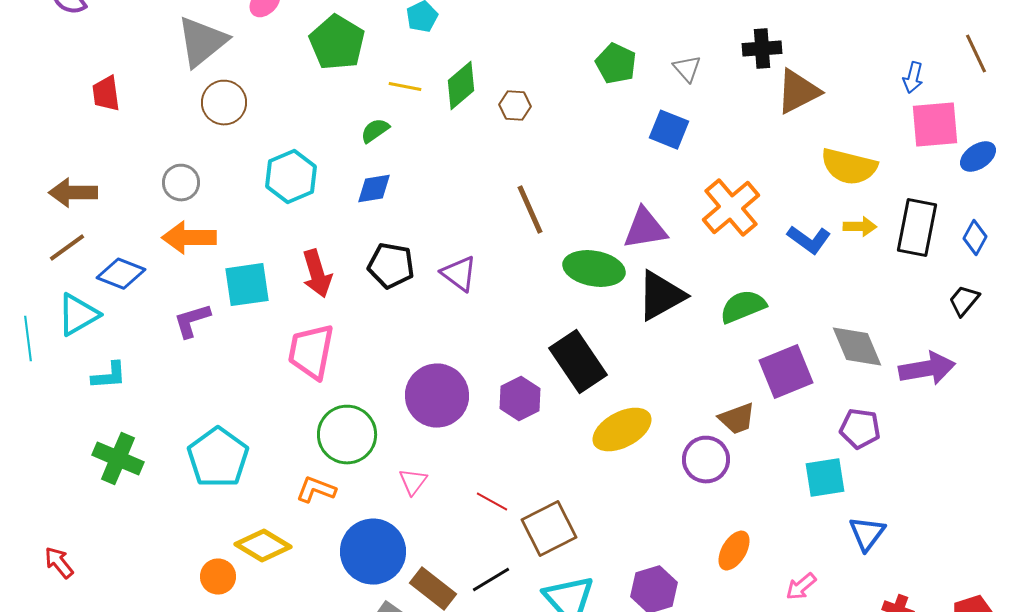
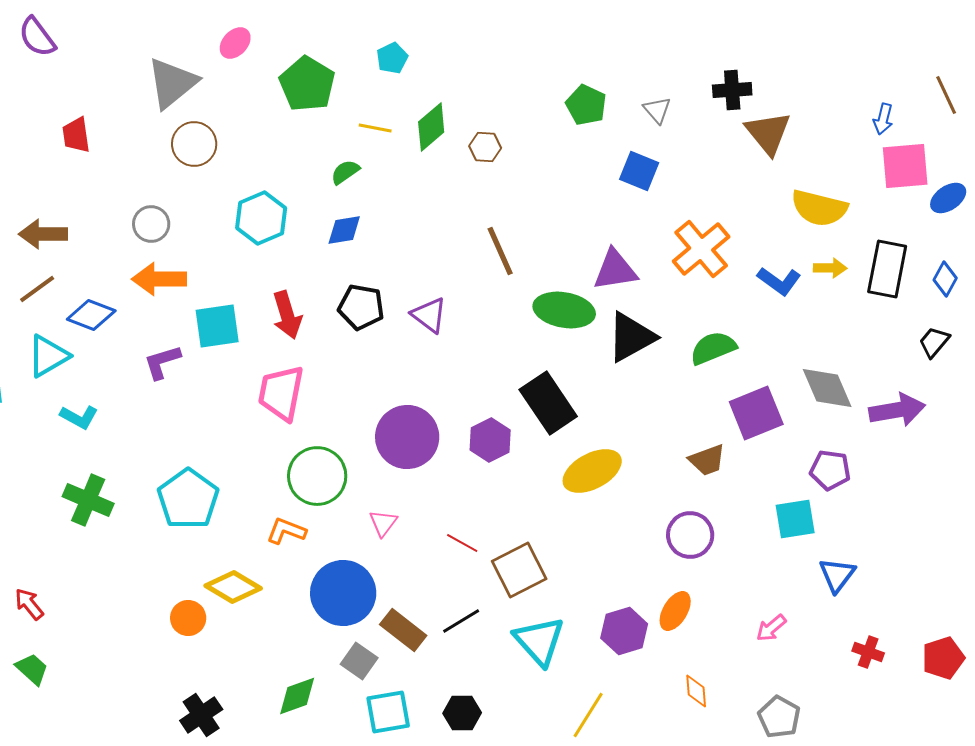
brown triangle: (798, 92) -> (768, 133), turned -42
cyan L-shape: (109, 376) -> (79, 417), turned 33
purple circle: (706, 460) -> (690, 535), moved
orange ellipse: (734, 551) -> (675, 611), moved

